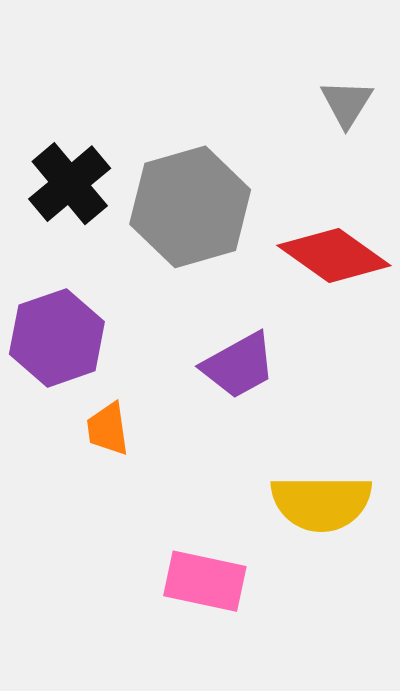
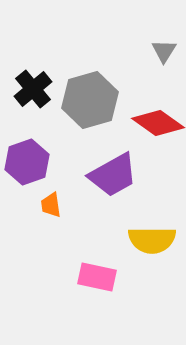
purple trapezoid: (239, 365) -> (113, 175), size x1.4

